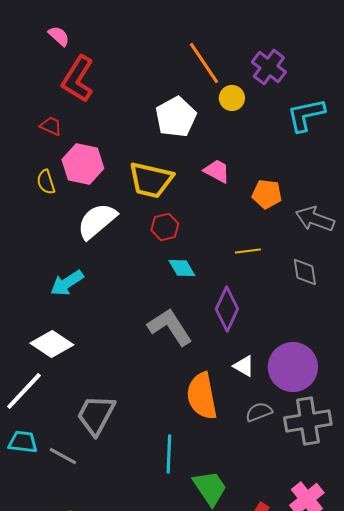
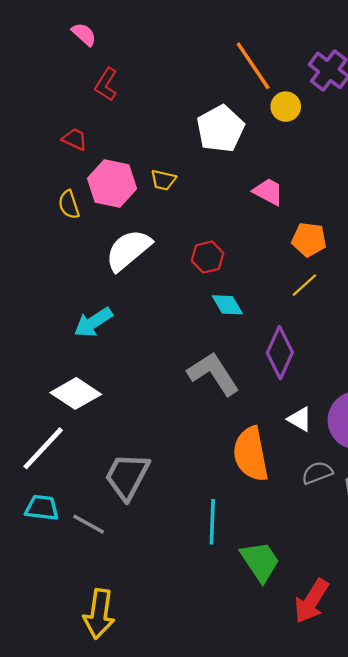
red L-shape: (78, 79) -> (106, 84), size x0.6
yellow trapezoid: (151, 180) -> (163, 180), moved, size x0.5
orange pentagon: (267, 194) -> (309, 240), moved
yellow line: (248, 251) -> (304, 285), turned -35

